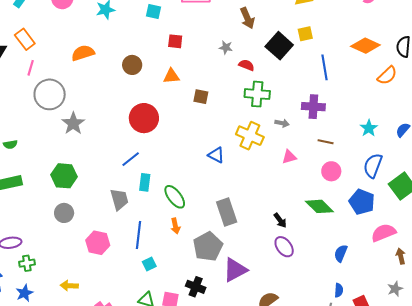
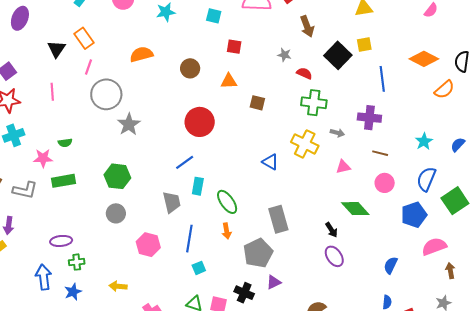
blue pentagon: (362, 202) -> (414, 215), turned 30
green diamond: (319, 206) -> (355, 209), moved
purple triangle: (235, 270) -> (274, 282), moved, size x0.6

